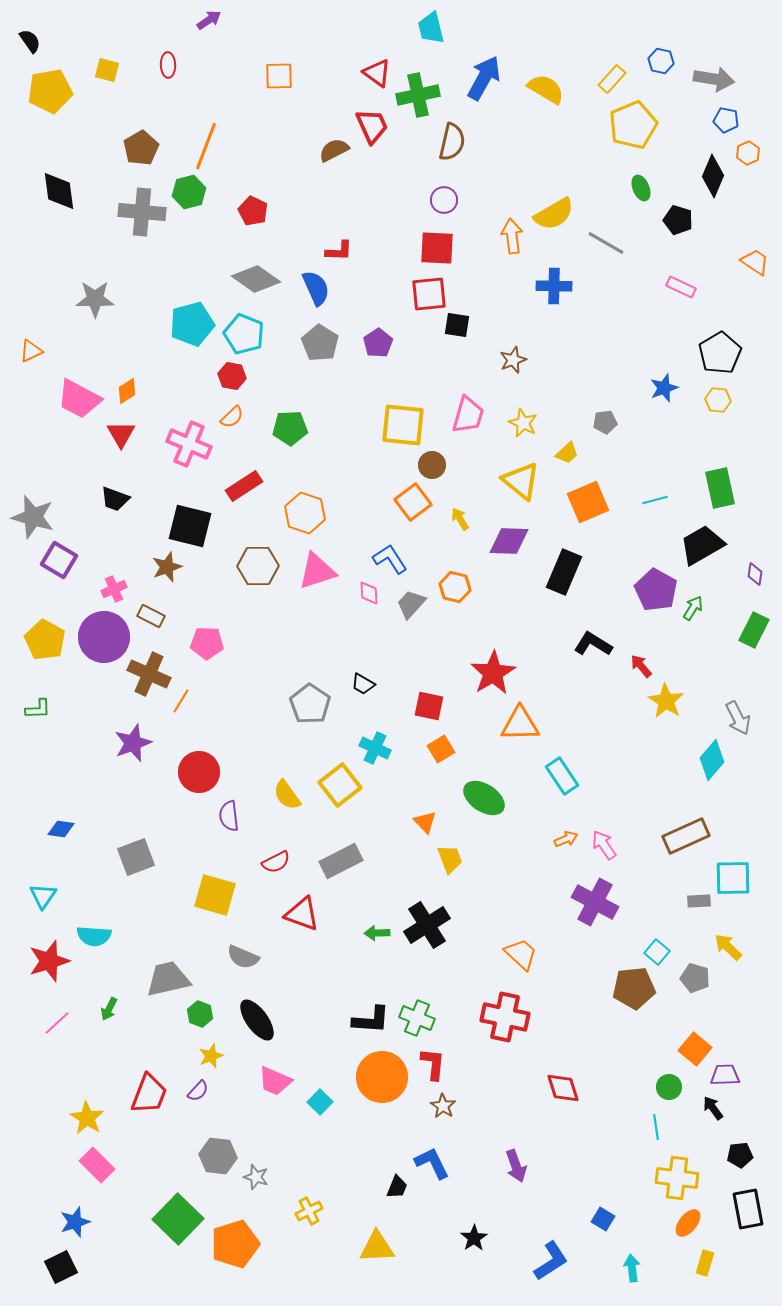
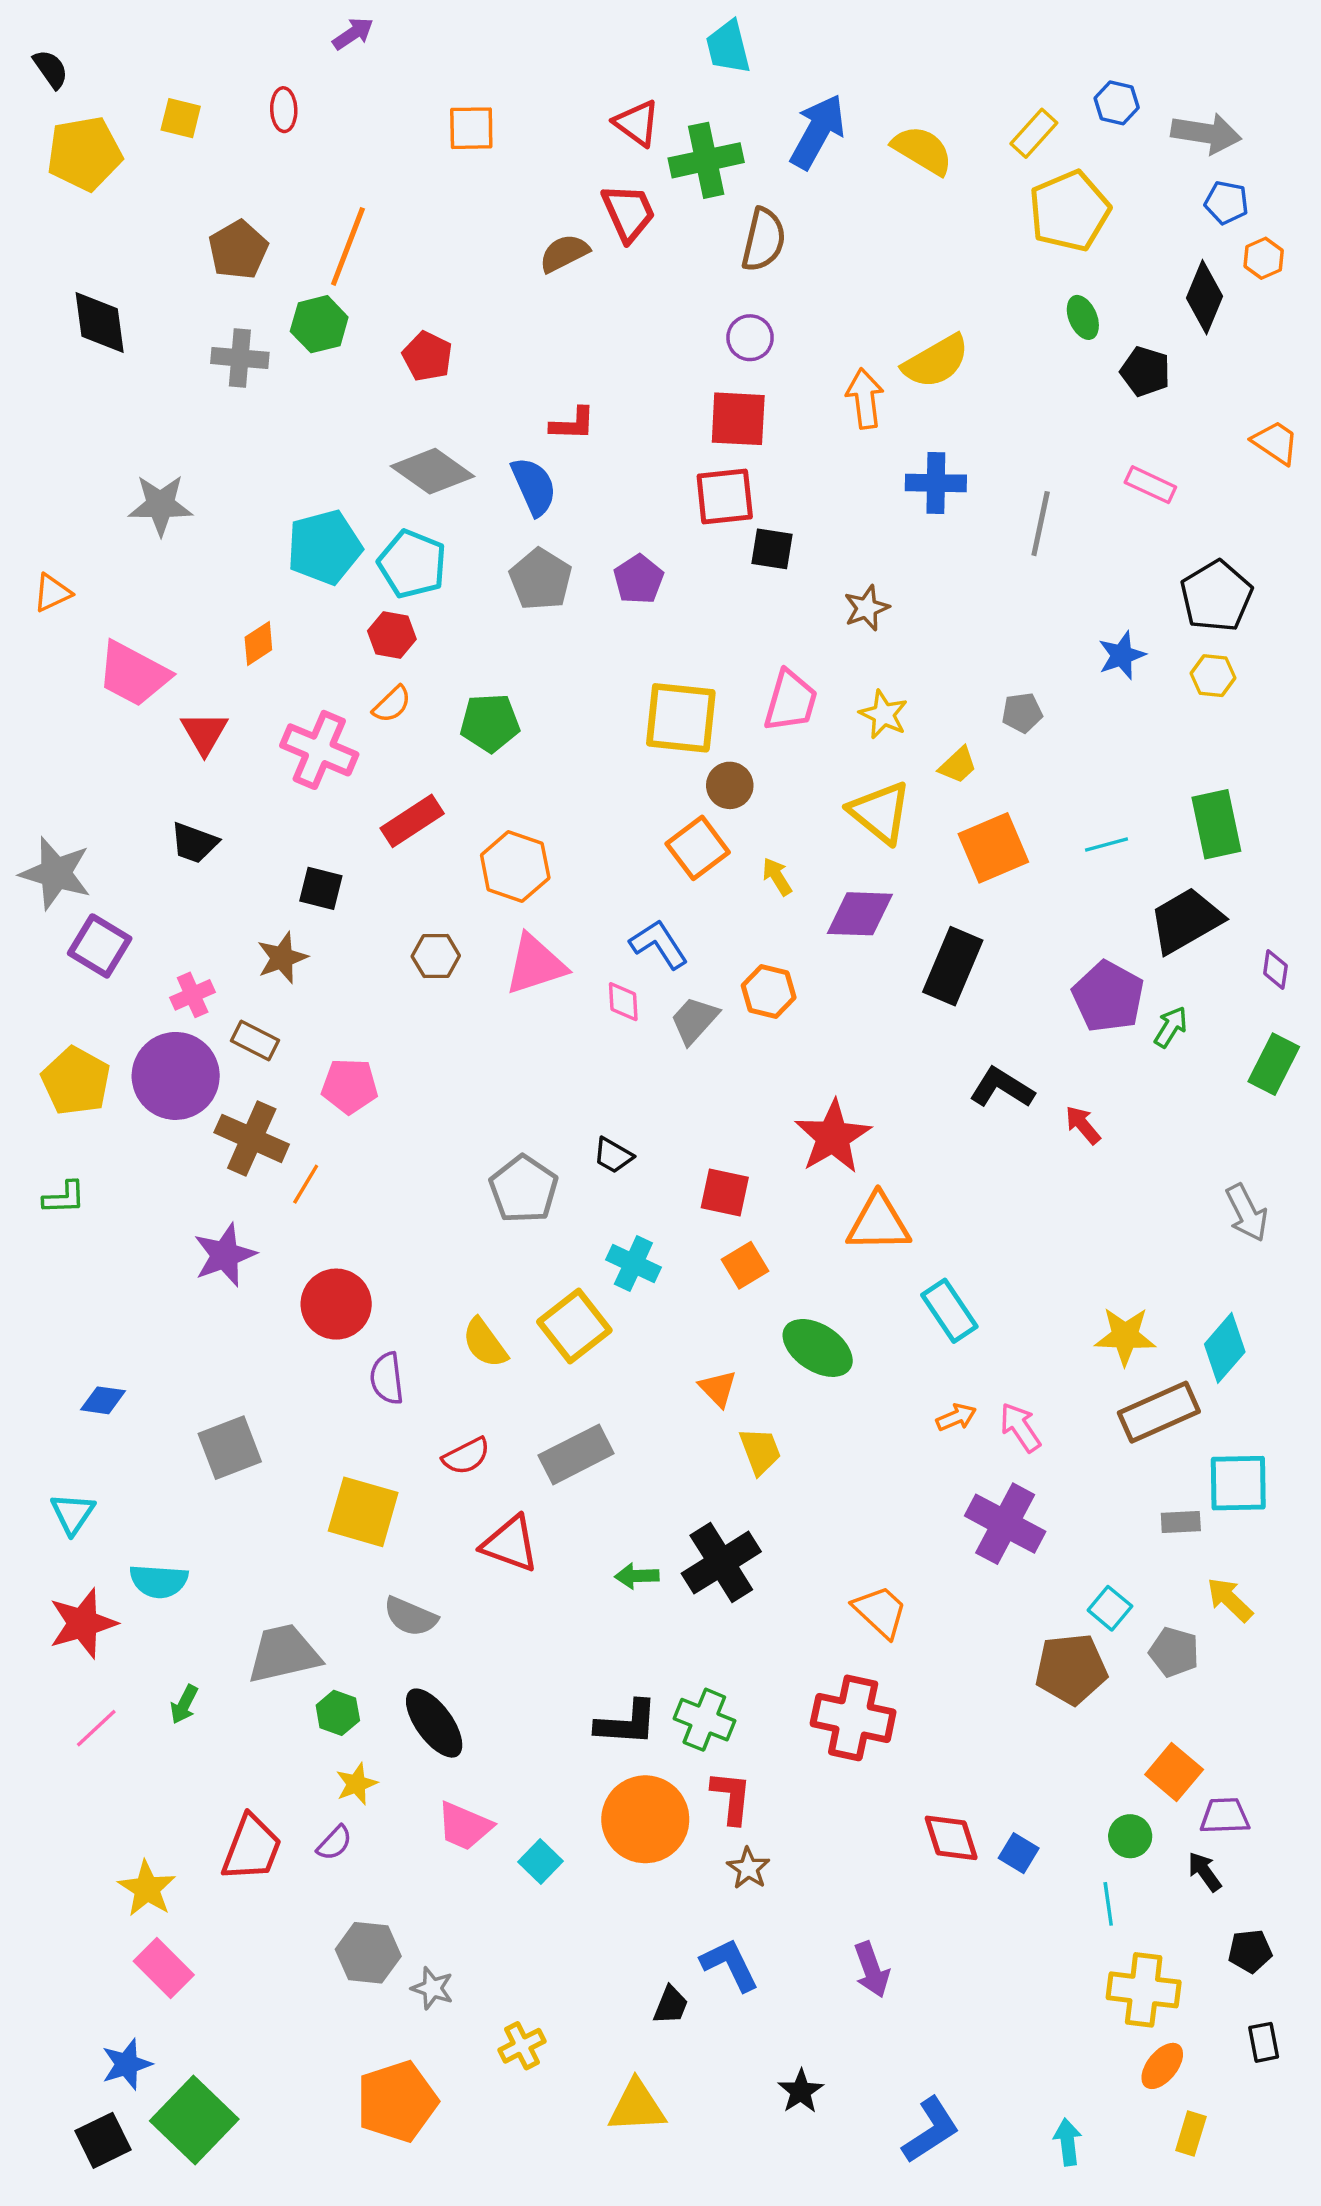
gray cross: (142, 212) -> (240, 358), size x0.7
gray line: (606, 243) -> (1041, 524), moved, turned 72
orange diamond: (127, 391) -> (258, 643), moved
black square: (190, 526) -> (321, 888), size x0.6
brown hexagon: (258, 566) -> (436, 956), size x0.7
yellow star: (666, 701) -> (1125, 1336), moved, turned -30
cyan diamond: (712, 760) -> (1225, 1348), moved
black rectangle: (748, 1209) -> (1264, 2042), size x0.6
green square: (178, 1219) -> (194, 2120), moved
blue square: (603, 1219) -> (1019, 1853), moved

